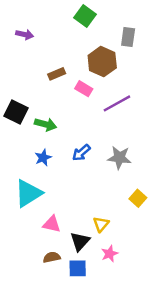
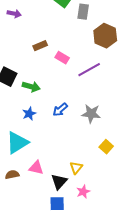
gray rectangle: (128, 37) -> (83, 12), moved
brown hexagon: (102, 62) -> (105, 36), moved
brown semicircle: (52, 257) -> (12, 175), moved

